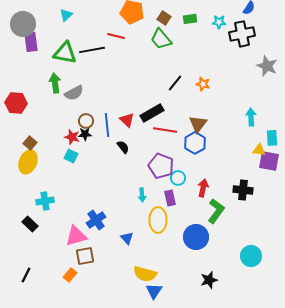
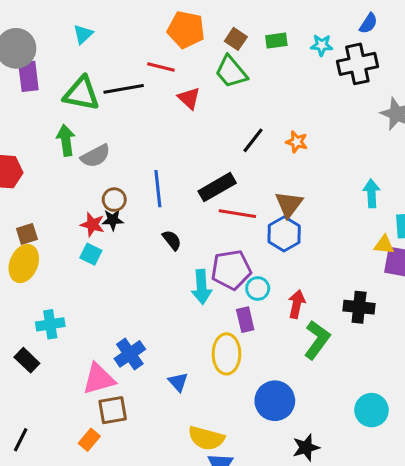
red triangle: (127, 120) -> (189, 98), moved
blue line: (107, 125) -> (158, 189), moved
brown square: (30, 143) -> (27, 234), turned 32
purple pentagon: (161, 166) -> (231, 270), turned -30
cyan arrow: (142, 195) -> (202, 287), moved, size x1.5
blue circle: (196, 237) -> (275, 401), moved

